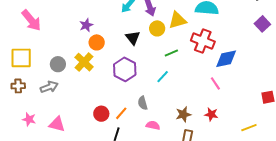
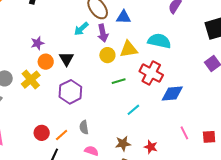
black triangle: (133, 38) -> (66, 59), moved
cyan line: (163, 77) -> (133, 110), moved
pink line: (215, 83) -> (184, 133), moved

